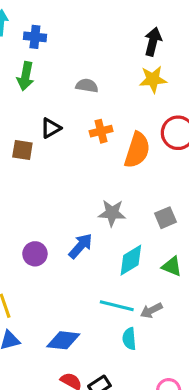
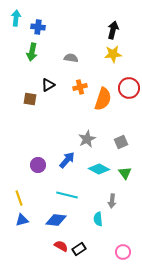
gray star: (112, 213) -> (87, 139), turned -30
cyan diamond: (131, 260) -> (99, 169), turned 60
green triangle: (172, 266) -> (125, 173), turned 32
cyan line: (117, 306) -> (67, 195), moved
gray arrow: (151, 310) -> (112, 201), turned -56

